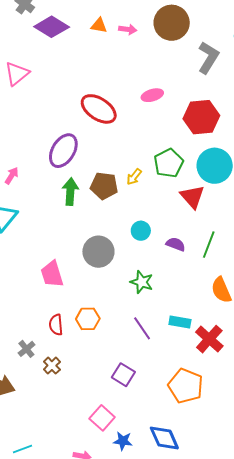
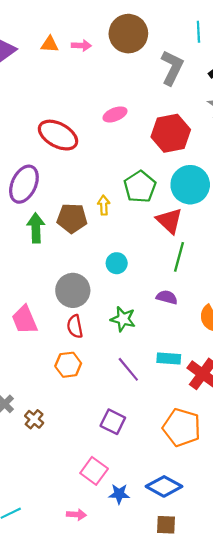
yellow arrow: (134, 177) -> (104, 205), turned 144
purple semicircle: (176, 244) -> (167, 297), moved
green line: (209, 245) -> (179, 257), moved
red semicircle: (56, 325) -> (75, 326), moved
blue diamond: (164, 438) -> (164, 486), turned -32

